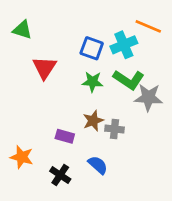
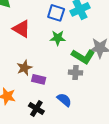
red triangle: (44, 68) -> (21, 29), turned -30
green L-shape: (129, 80) -> (83, 56), moved
brown star: (93, 121) -> (24, 68), moved

